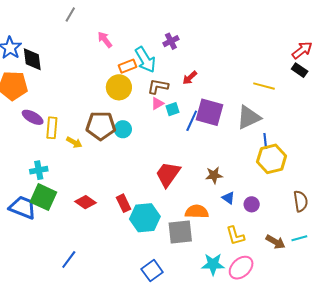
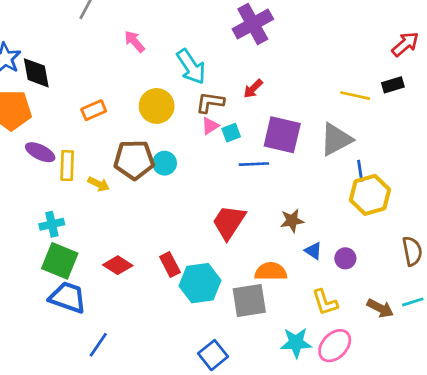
purple cross: (171, 41) -> (253, 24), moved, size x1.8
orange rectangle: (127, 66) -> (94, 110), moved
black rectangle: (300, 70) -> (393, 85), moved, turned -49
blue line: (192, 121) -> (254, 164), moved, turned 65
blue trapezoid: (23, 208) -> (68, 297), moved

